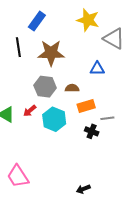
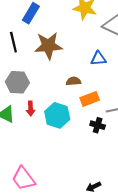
gray hexagon: (45, 87) -> (17, 82), moved
red arrow: (30, 111) -> (31, 109), turned -48

